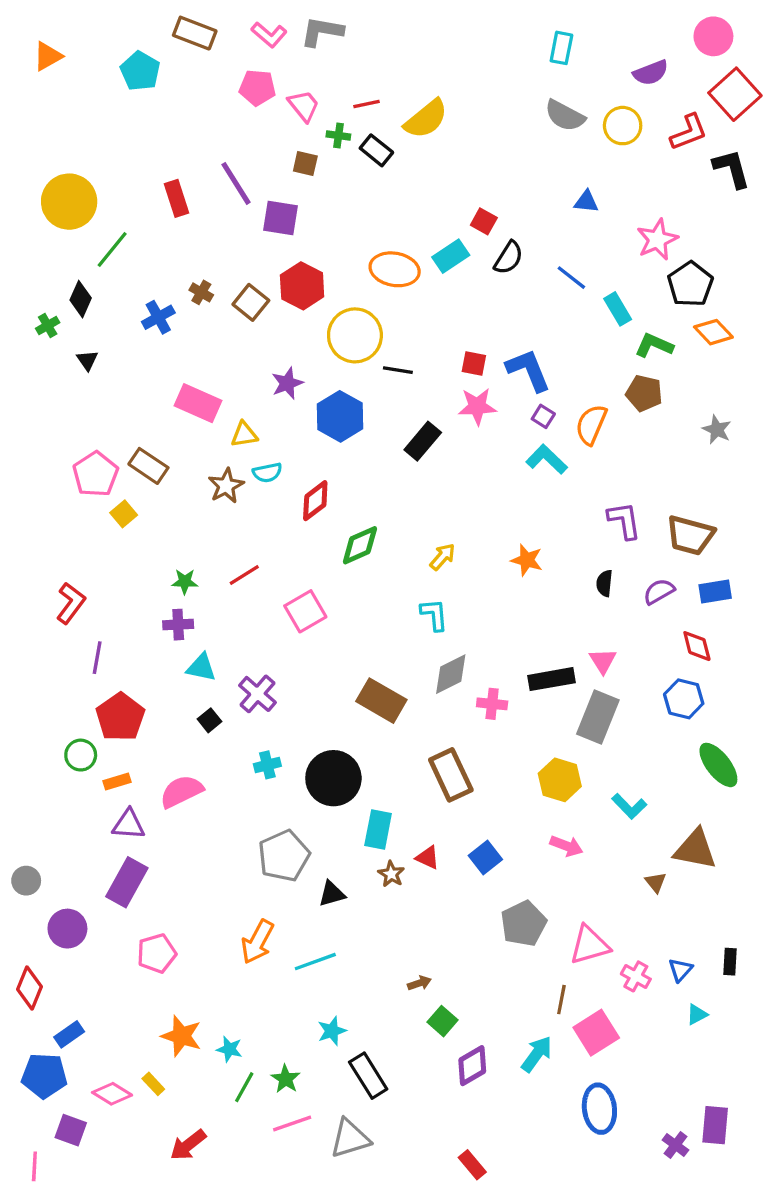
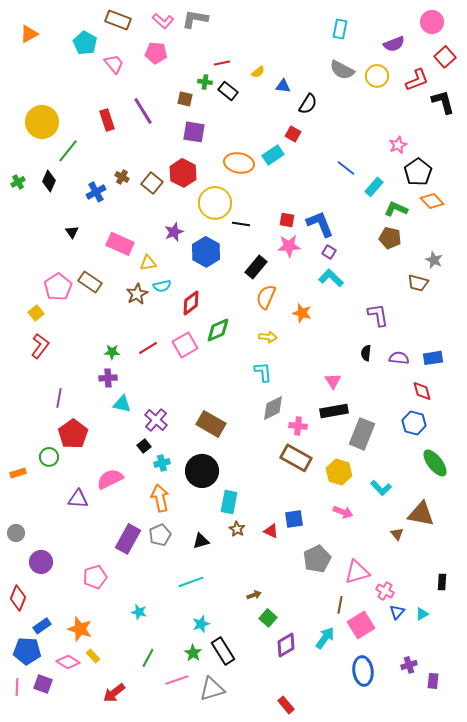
red square: (735, 94) -> (445, 57), size x0.7
pink trapezoid: (304, 106) -> (114, 64), moved
yellow semicircle: (426, 119) -> (258, 72), size x0.5
blue triangle: (586, 202) -> (283, 86), moved
purple square: (281, 218) -> (194, 132), moved
pink star: (657, 240) -> (398, 145), size x0.7
black semicircle: (509, 258) -> (308, 104), moved
cyan rectangle: (618, 309) -> (374, 187), turned 72
green cross: (48, 325) -> (18, 182), moved
black triangle: (87, 360) -> (72, 232), moved
orange semicircle: (591, 425) -> (266, 297), moved
yellow square: (124, 514) -> (36, 313), moved
brown trapezoid: (690, 535) -> (418, 283), moved, size x0.7
yellow arrow: (443, 557) -> (268, 337), turned 54
orange star: (527, 560) -> (302, 313), moved
purple semicircle: (659, 591) -> (399, 358), turned 36
red L-shape: (71, 603) -> (40, 346), moved
pink square: (305, 611) -> (185, 345), moved
pink triangle: (603, 661) -> (333, 381), moved
brown rectangle: (381, 701) -> (211, 424), moved
black square: (210, 720) -> (144, 446), moved
brown rectangle: (451, 775) -> (296, 458), moved, turned -36
orange rectangle: (117, 781) -> (18, 473), moved
gray pentagon: (284, 856) -> (160, 535), moved, size x0.7
red triangle: (428, 857) -> (271, 531), moved
blue square: (485, 857) -> (294, 519), turned 30
purple rectangle: (127, 882) -> (128, 539), moved
orange arrow: (257, 942) -> (160, 498), moved, turned 140
blue triangle: (680, 970) -> (397, 612), moved
orange star: (181, 1036) -> (80, 629), moved
cyan star: (229, 1049) -> (139, 612), moved
green star: (286, 1079) -> (193, 653), moved
purple rectangle: (715, 1125) -> (433, 681), size x0.7
purple cross: (675, 1145) -> (409, 665), moved, turned 35
pink line: (34, 1166) -> (17, 687), moved

